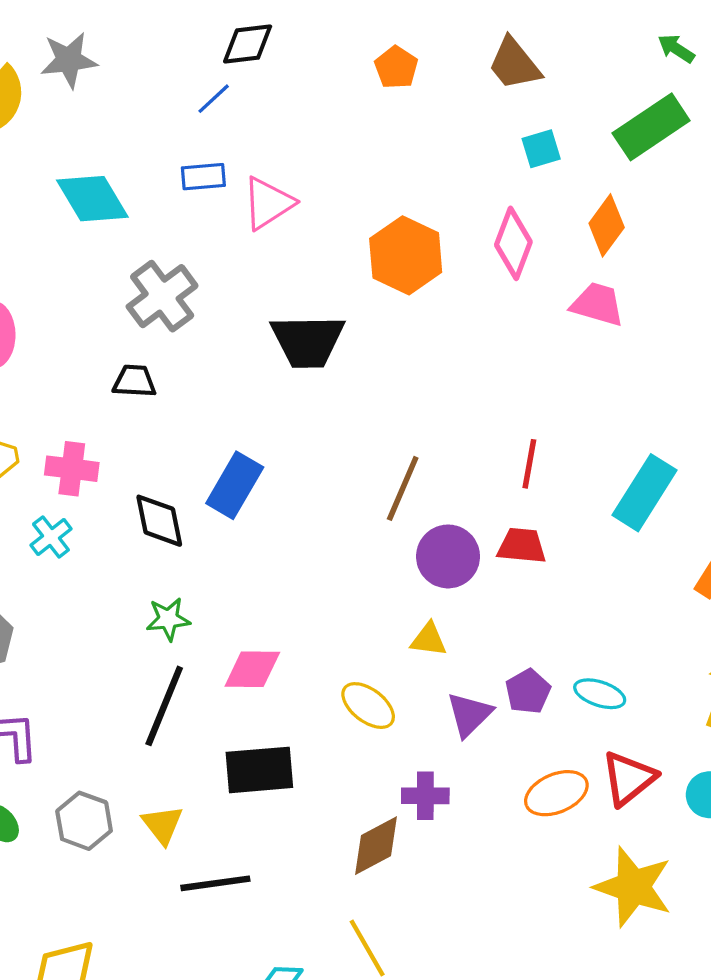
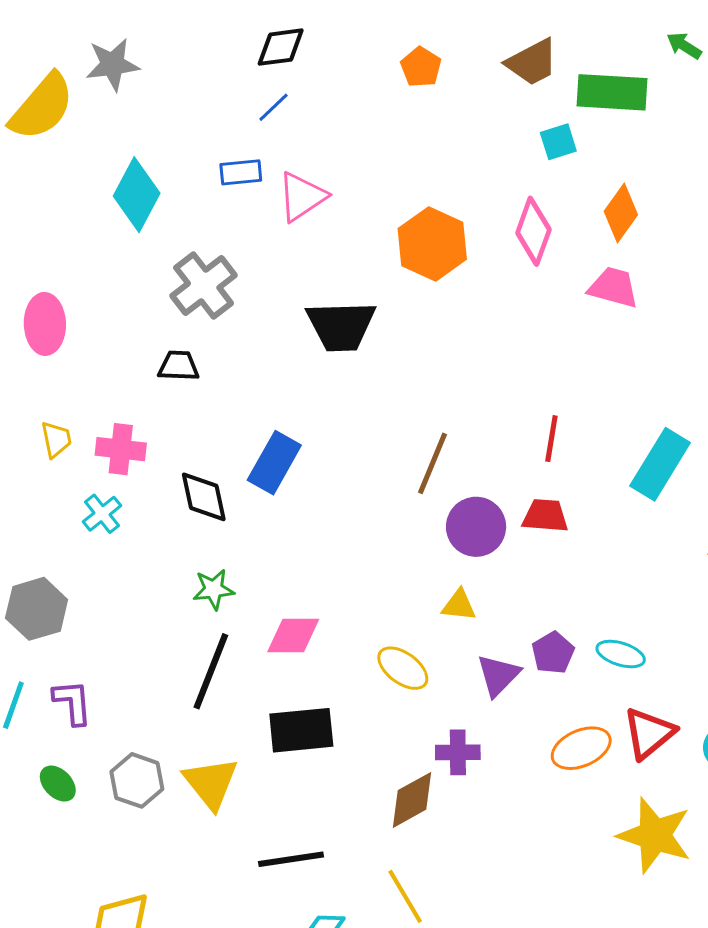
brown trapezoid: (514, 64) -> (532, 62), turned -78
blue line: (214, 99) -> (273, 107), moved
green rectangle: (651, 127) -> (612, 92), moved, turned 38
cyan diamond: (92, 199) -> (137, 195), turned 60
yellow triangle: (162, 825) -> (211, 783), size x1.4
black line: (215, 883) -> (291, 859), moved

